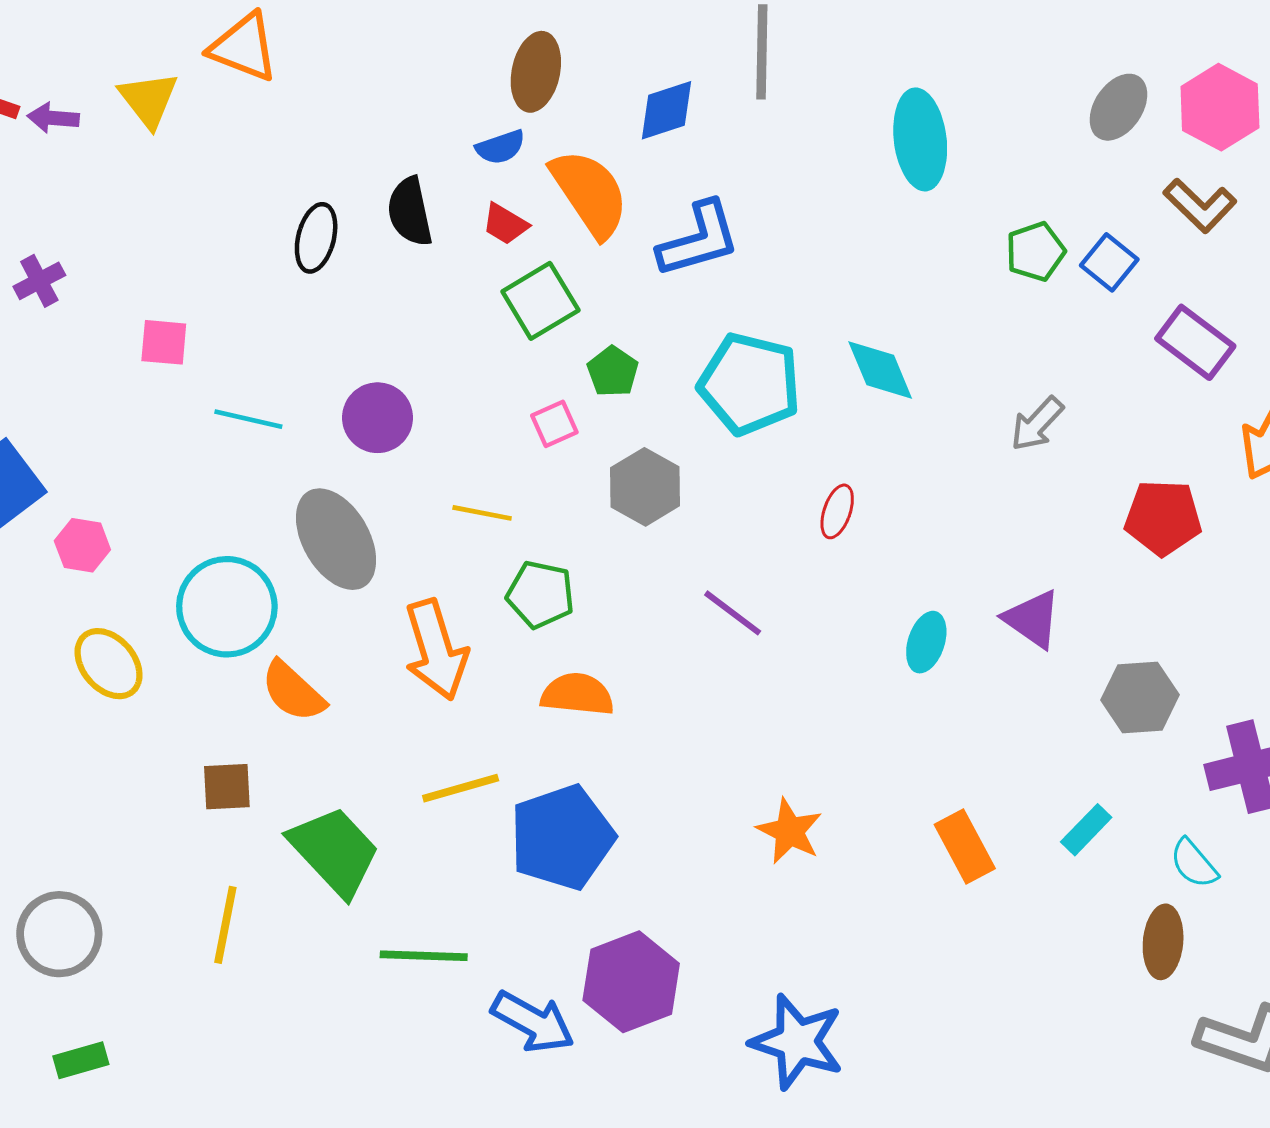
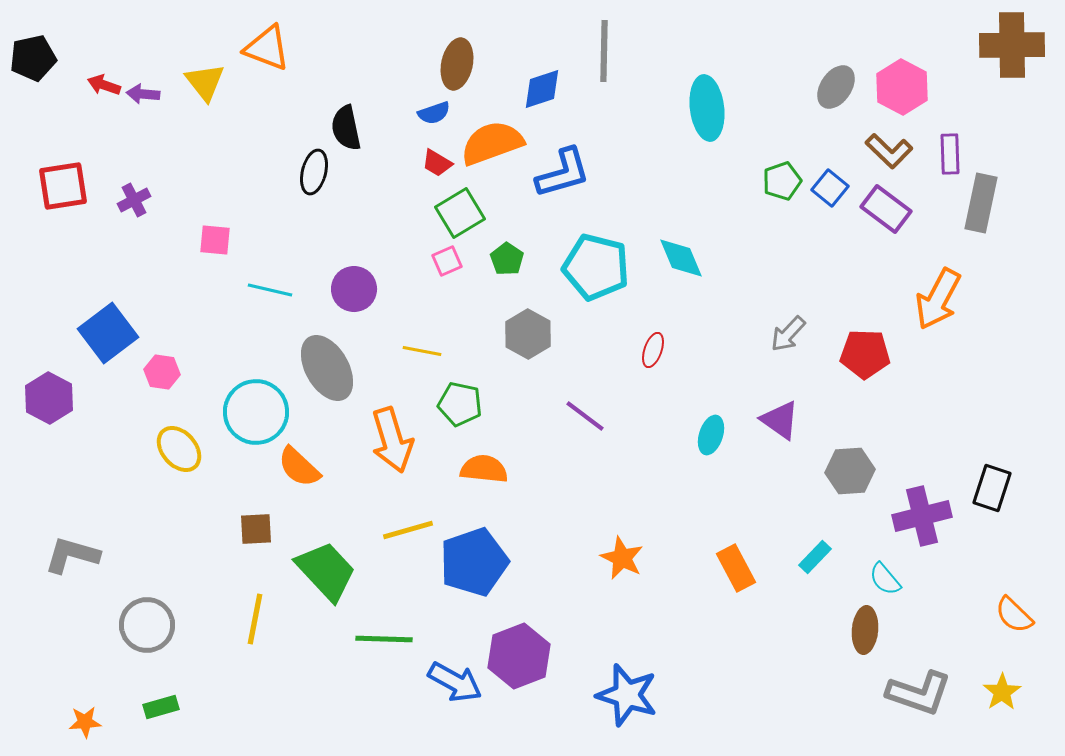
orange semicircle: (590, 193) -> (492, 143), turned -76
black semicircle: (410, 212) -> (346, 128), moved
purple rectangle: (1195, 342) -> (886, 209), moved
pink square: (554, 424) -> (447, 261), moved
gray arrow: (1037, 424) -> (788, 334), moved

